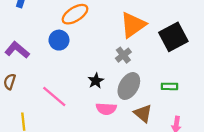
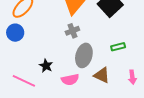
gray cross: (123, 55) -> (72, 31), turned 32
black star: (96, 81) -> (46, 66), moved

